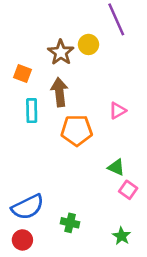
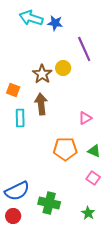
orange pentagon: (77, 130) -> (65, 149), moved
green triangle: (116, 167) -> (94, 151), moved
green cross: (70, 223) -> (49, 203), size x1.5

